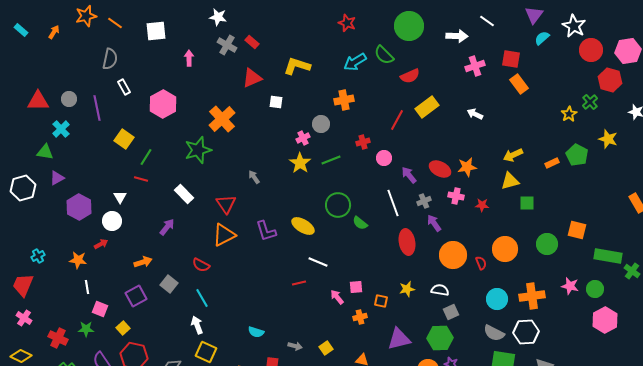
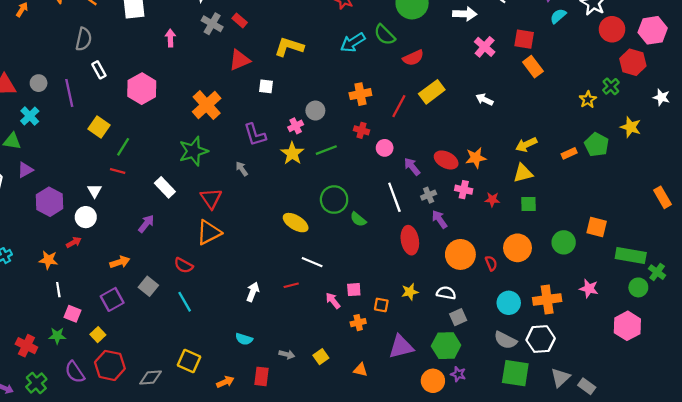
pink cross: (475, 66) -> (485, 47), turned -30
orange cross: (344, 100) -> (360, 94), moved
red cross: (363, 142) -> (362, 130), turned 32
green star: (198, 150) -> (193, 151), moved
green square: (527, 203) -> (528, 204), moved
purple L-shape: (266, 231) -> (255, 135), moved
green circle: (595, 289) -> (638, 287), moved
white arrow: (197, 325) -> (253, 292), moved, turned 42

